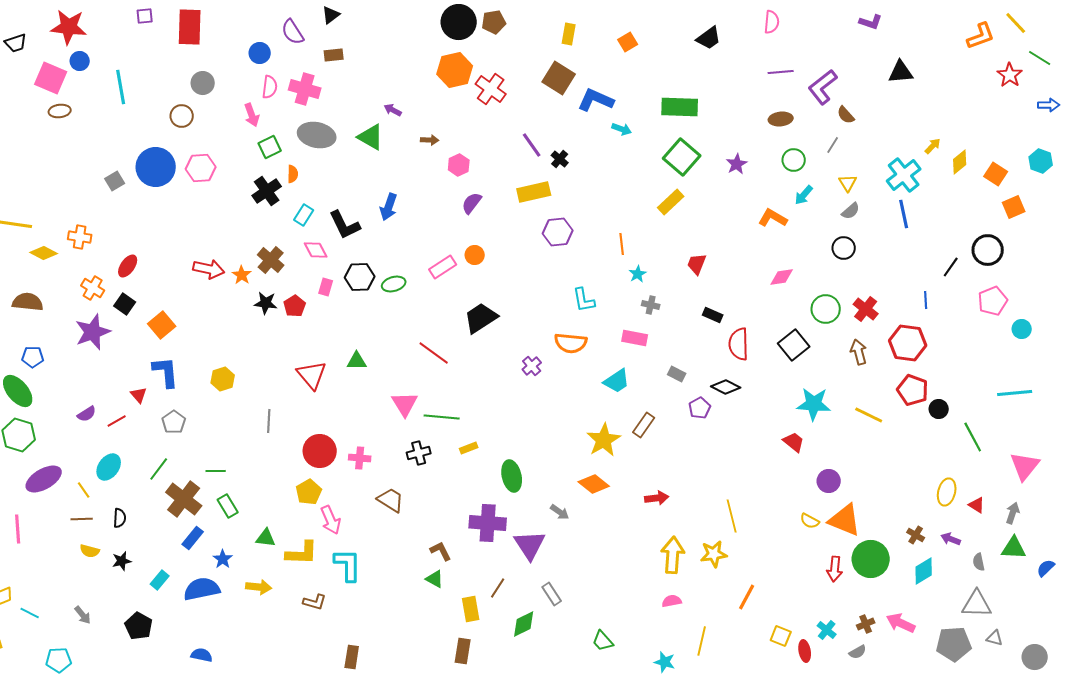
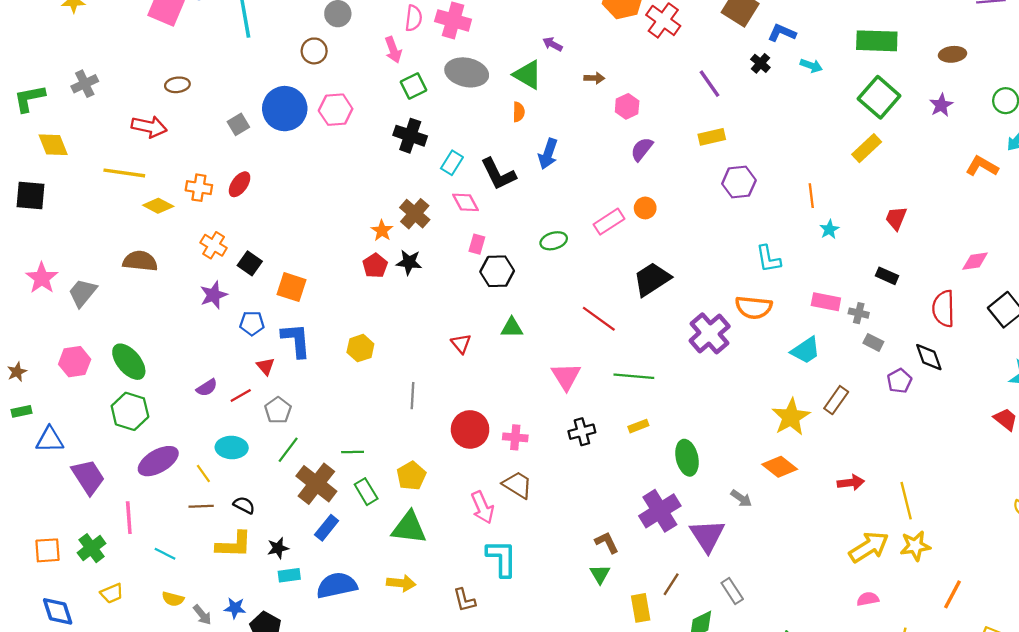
blue L-shape: (596, 100) -> (782, 33), size x0.7
brown ellipse: (60, 111) -> (177, 85), moved
brown ellipse: (781, 119) -> (953, 54), moved
black cross: (560, 159) -> (760, 63), moved
orange semicircle: (293, 174) -> (519, 112), moved
black cross: (267, 191) -> (410, 136), turned -36
yellow rectangle: (534, 192) -> (712, 137), size x0.7
red ellipse: (128, 266) -> (240, 184), moved
red arrow: (209, 269) -> (149, 127), moved
black hexagon: (360, 277) -> (497, 271), moved
pink diamond: (782, 277) -> (975, 261), moved
gray cross: (651, 305) -> (859, 313), moved
red pentagon: (295, 306) -> (375, 266), moved
black rectangle: (713, 315) -> (887, 276), moved
orange square: (162, 325) -> (292, 287), turned -32
purple star: (93, 332) -> (214, 295), size x0.7
blue pentagon: (33, 357) -> (252, 323), moved
purple cross: (532, 366) -> (710, 333), size x1.8
red triangle: (312, 375) -> (461, 344), size x0.6
black diamond: (726, 387) -> (929, 357), turned 44
green line: (442, 417) -> (634, 376), moved
gray pentagon: (174, 422) -> (278, 410), moved
cyan ellipse: (109, 467) -> (232, 448), turned 56
yellow pentagon: (309, 492) -> (411, 476), moved
brown trapezoid: (391, 500) -> (517, 485), moved
yellow line: (732, 516) -> (906, 501), moved
black semicircle: (120, 518) -> (244, 505), turned -66
purple cross: (488, 523) -> (660, 511), turned -36
green triangle: (266, 538) -> (409, 528), size x1.6
yellow semicircle: (90, 551) -> (173, 599), moved
yellow L-shape: (302, 553) -> (234, 545), moved
yellow arrow: (673, 555) -> (869, 547), turned 54
blue star: (223, 559) -> (235, 608), moved, turned -30
black star: (122, 561) -> (278, 548), moved
green triangle: (435, 579) -> (600, 574), turned 30
cyan rectangle: (160, 580) -> (289, 575), turned 42
brown L-shape: (315, 602) -> (464, 600), turned 60
cyan line: (30, 613) -> (165, 554), moved

